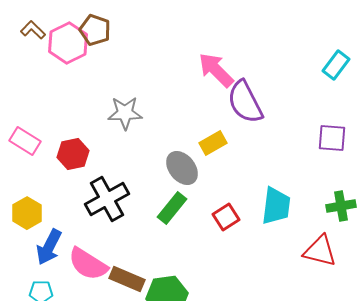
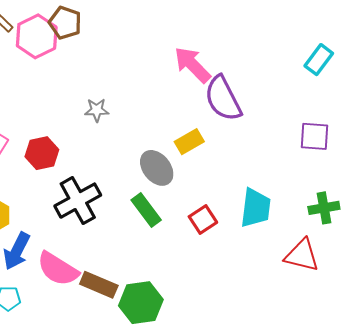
gray star: (125, 113) -> (97, 110), size x0.7
green rectangle: (172, 208) -> (146, 210), turned -76

